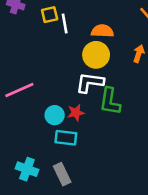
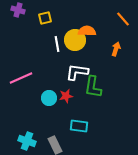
white line: (65, 23) -> (57, 44), moved
yellow circle: (96, 55) -> (75, 40), moved
cyan rectangle: (66, 138) -> (79, 126), moved

